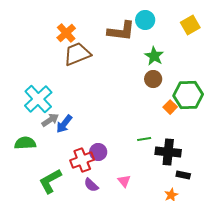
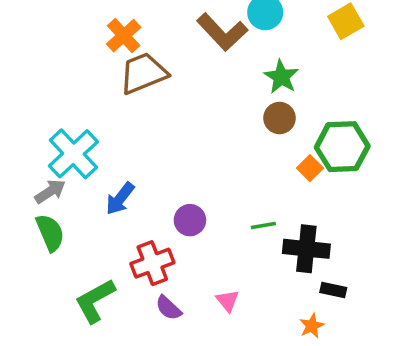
brown L-shape: (121, 31) -> (222, 32), turned 40
gray arrow: (50, 120) -> (50, 191), moved
green semicircle: (25, 143) -> (50, 233), turned 70
purple circle: (98, 152) -> (190, 220), moved

